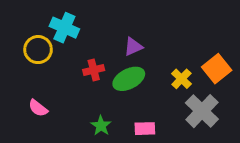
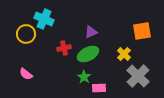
orange square: (217, 69) -> (142, 31), moved, turned 30
green star: (101, 126) -> (84, 77), moved

